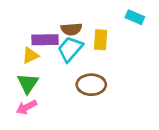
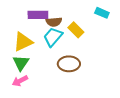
purple rectangle: (45, 40) -> (38, 15), moved
yellow rectangle: (101, 40) -> (76, 30), turned -49
yellow triangle: (30, 56) -> (23, 42), size x1.5

